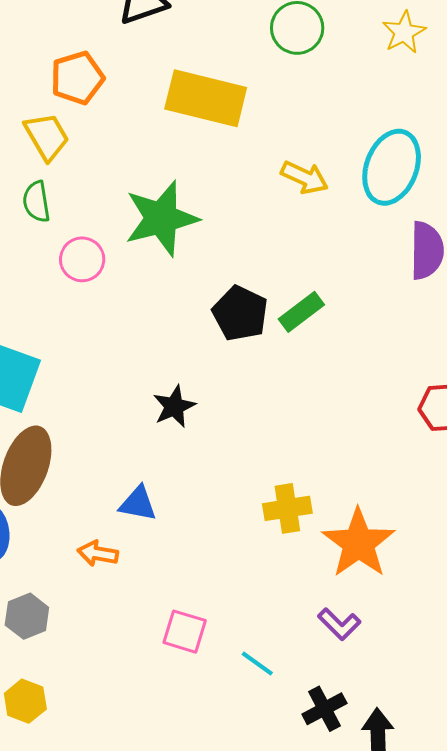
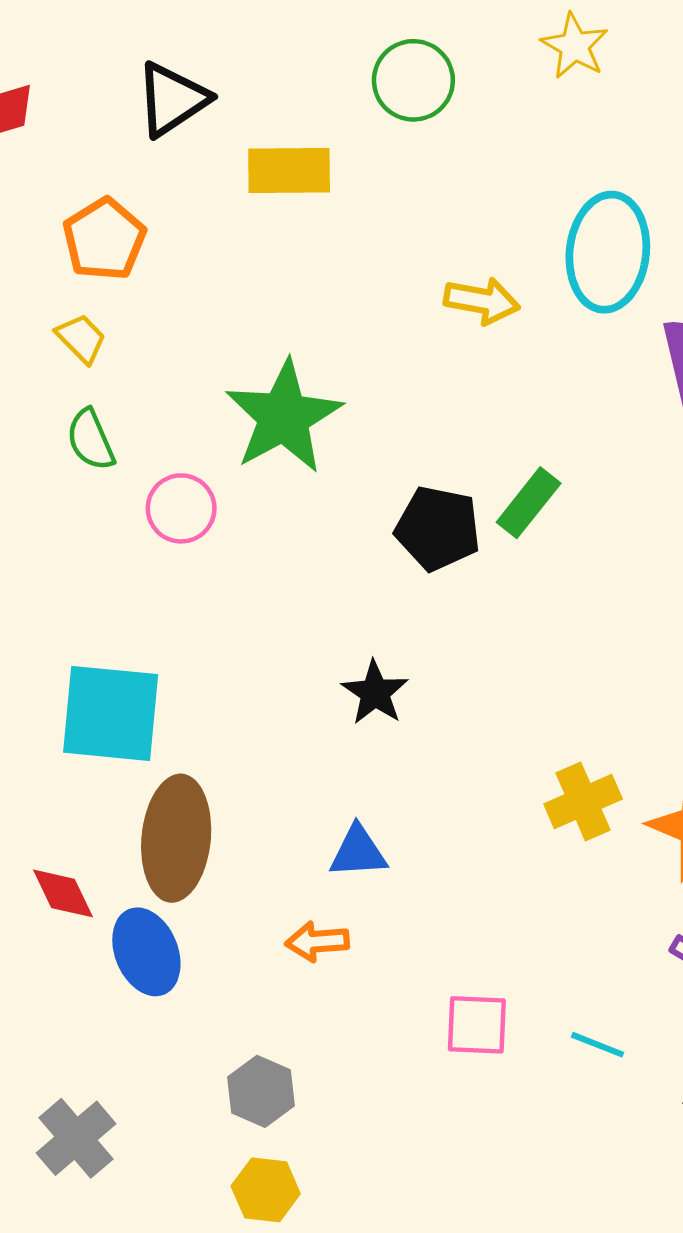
yellow rectangle: (206, 98) -> (289, 171), moved, size x0.7
yellow trapezoid: (47, 136) -> (81, 338), size x0.7
gray hexagon: (27, 616) -> (261, 1091), moved

